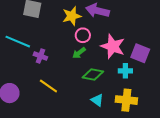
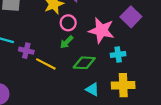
purple square: (140, 53) -> (131, 17), moved, turned 30
yellow line: (48, 86) -> (46, 64), moved

